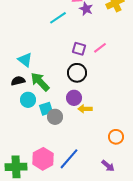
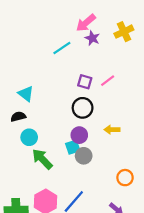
green arrow: (40, 82) -> (42, 159), moved
cyan square: (46, 109) -> (73, 147), moved
yellow arrow: (85, 109) -> (112, 130), moved
gray circle: (55, 117) -> (84, 156), moved

